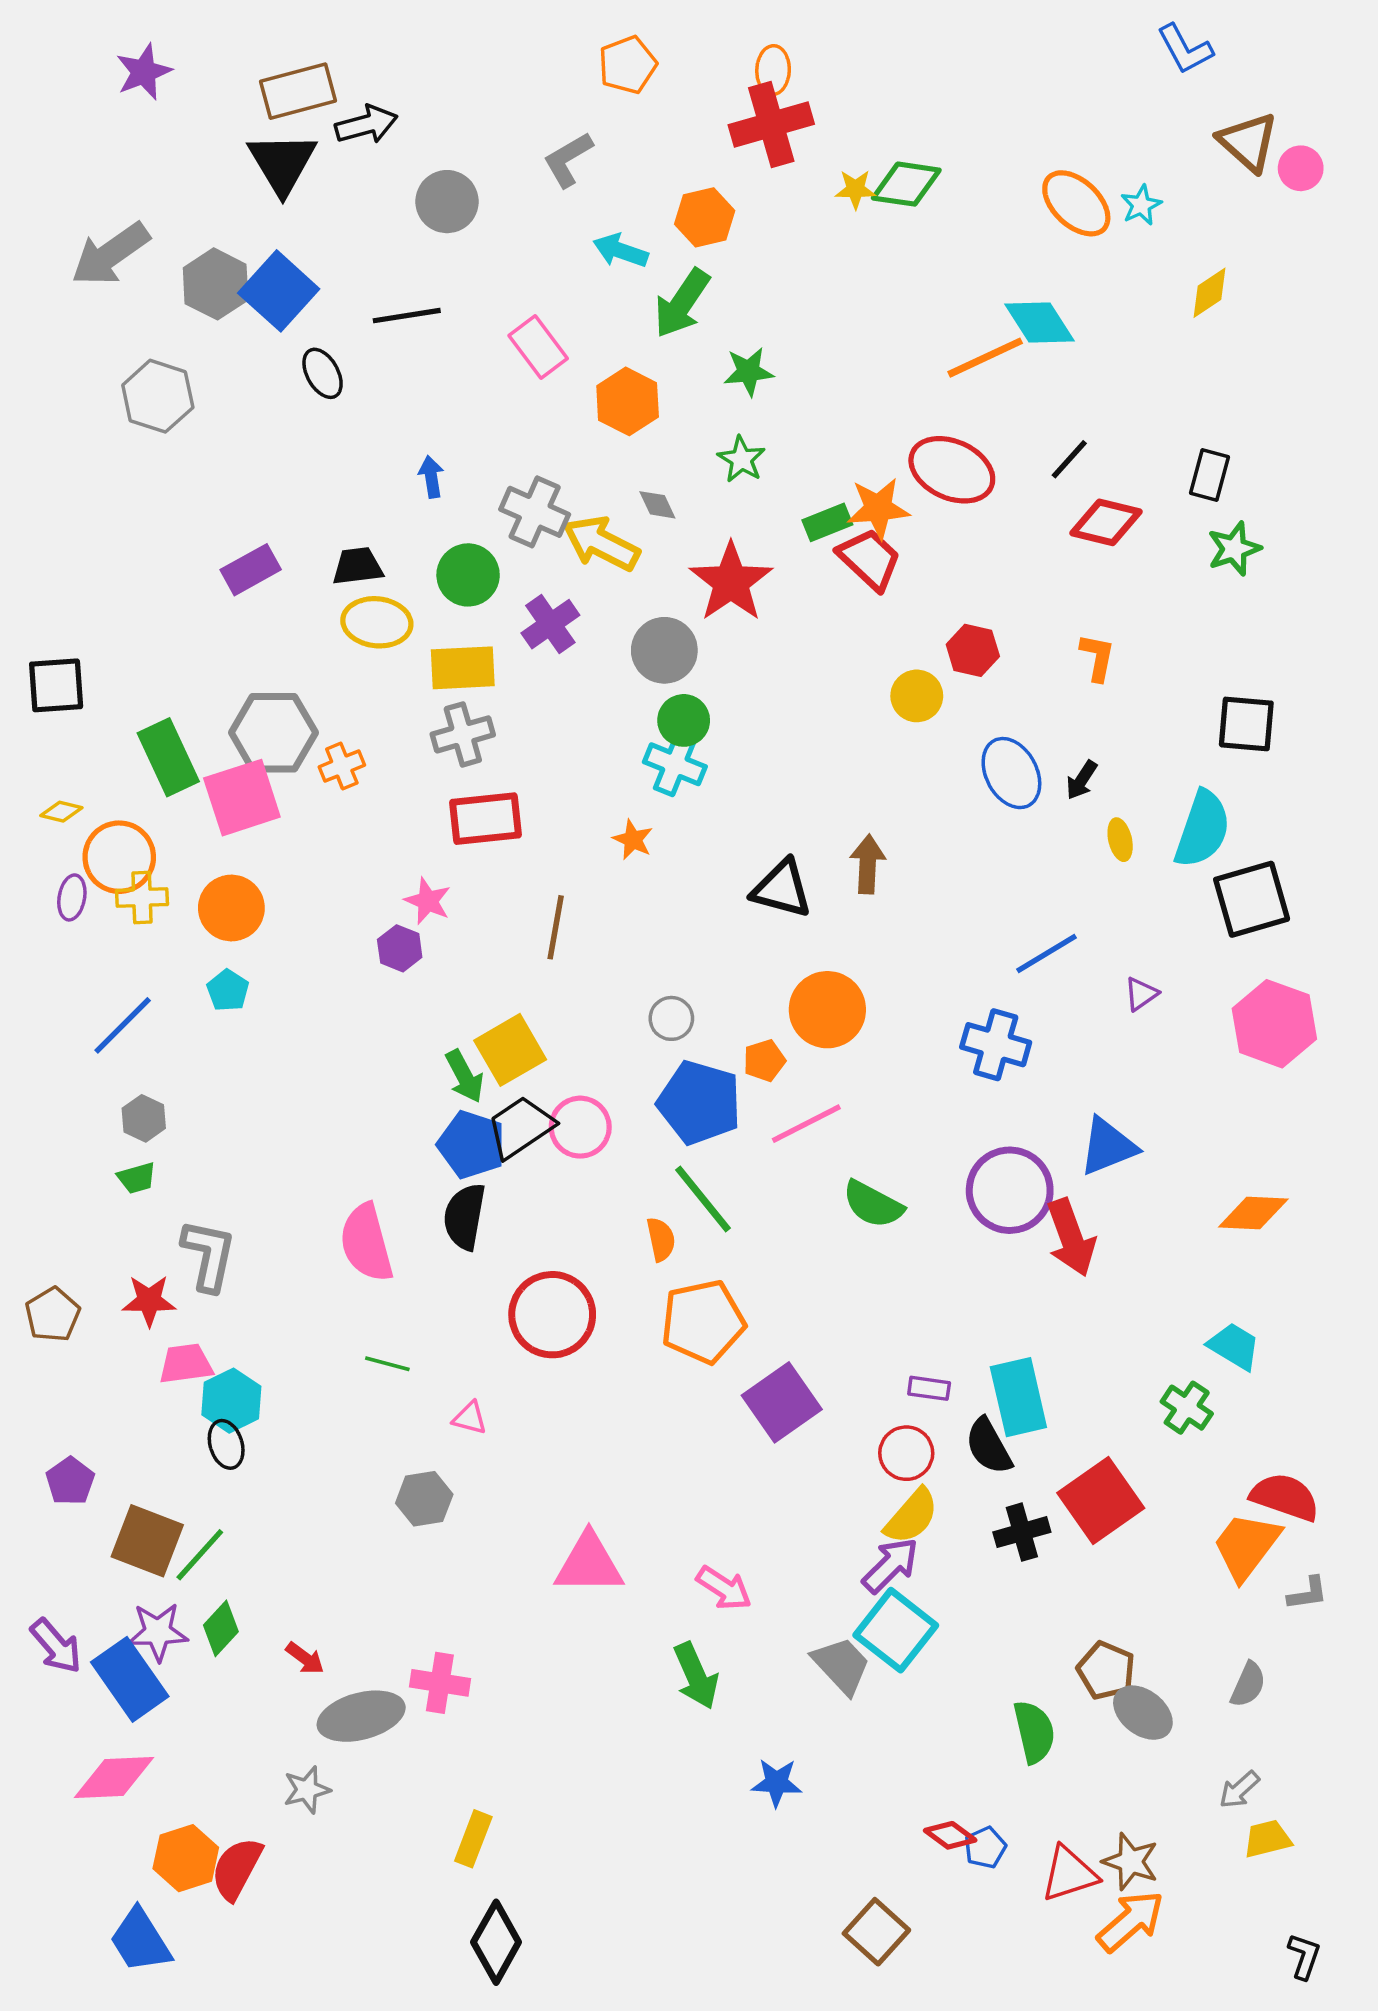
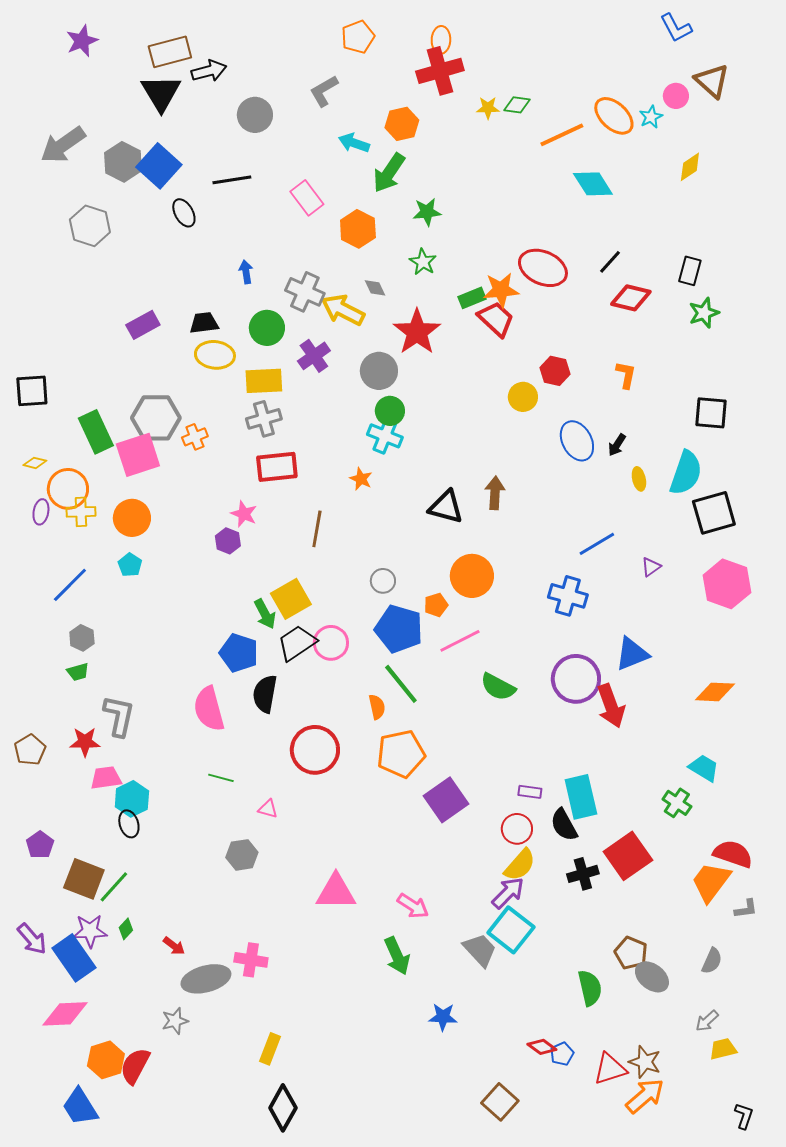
pink circle: (1301, 168) -> (676, 96), moved
green diamond: (906, 184) -> (517, 105), size x0.7
orange line: (985, 358) -> (562, 135), moved
blue pentagon: (472, 1145) -> (239, 653), moved
green diamond: (221, 1628) -> (126, 929), size x0.7

